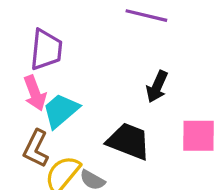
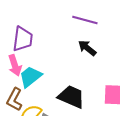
black arrow: (157, 87) -> (87, 48), moved, turned 102

